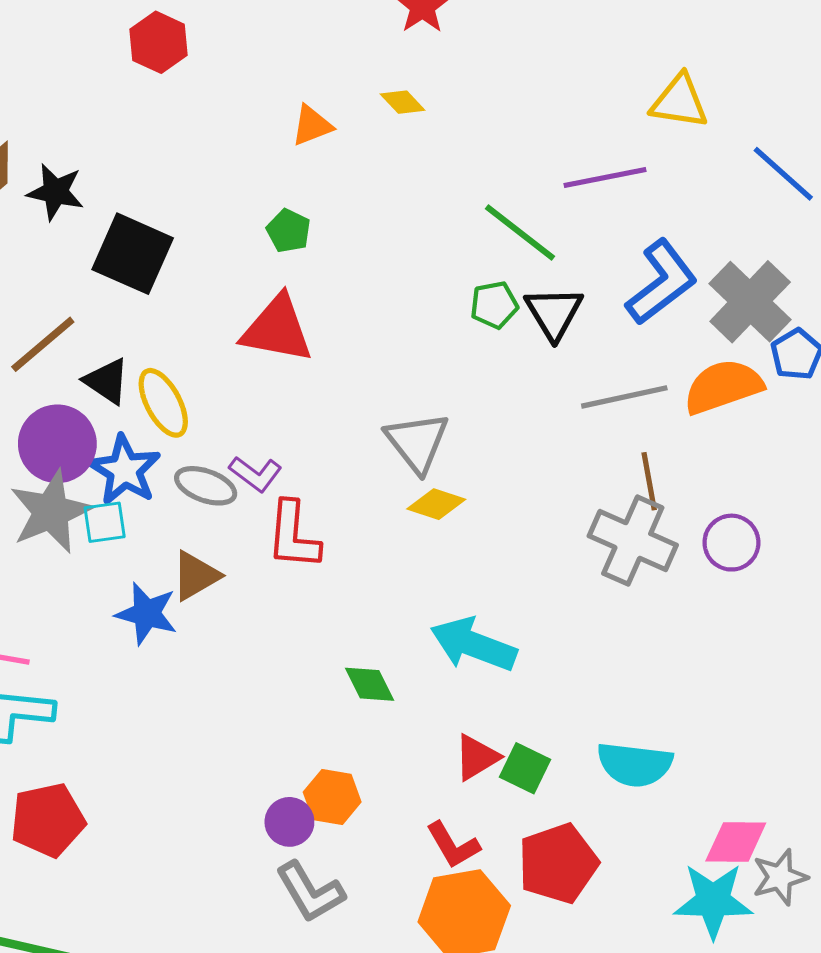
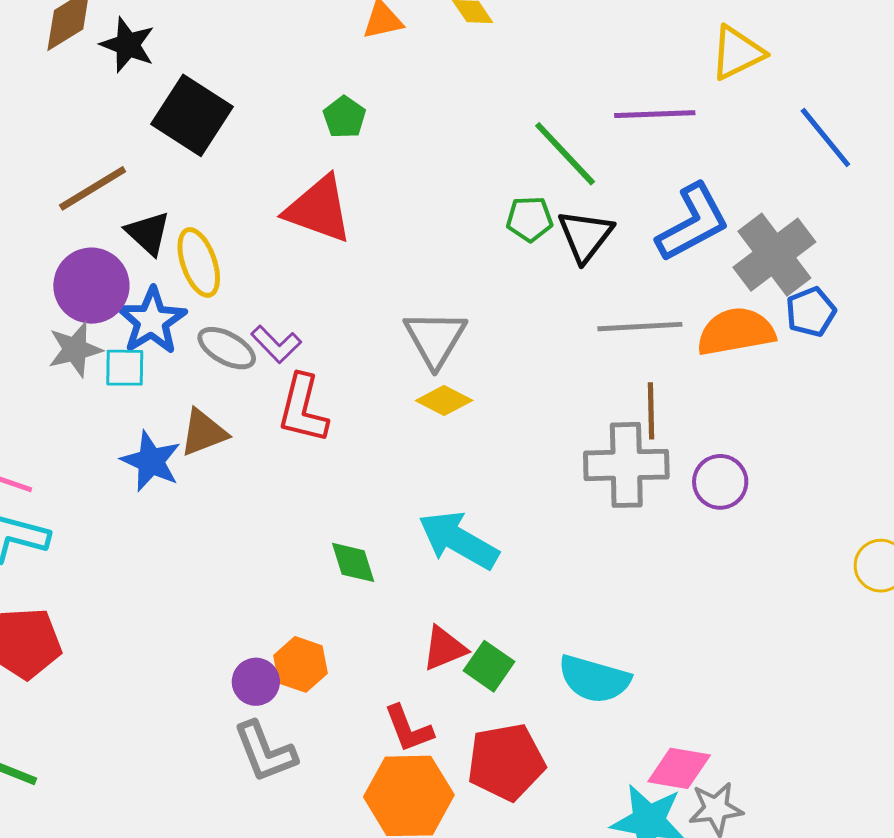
yellow triangle: (679, 102) -> (737, 53), turned -44
gray star: (51, 512) -> (75, 349), size x0.7
gray cross: (633, 541) -> (626, 465), turned -34

